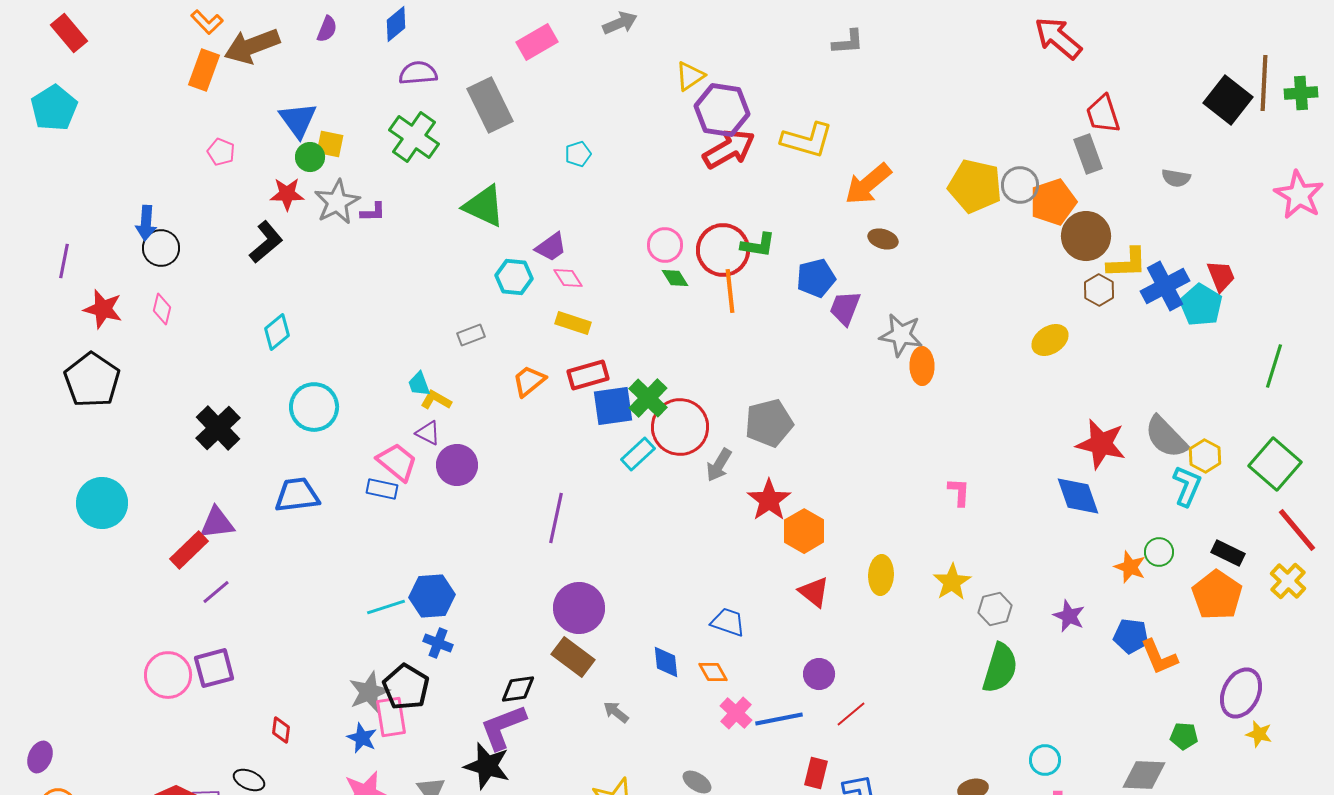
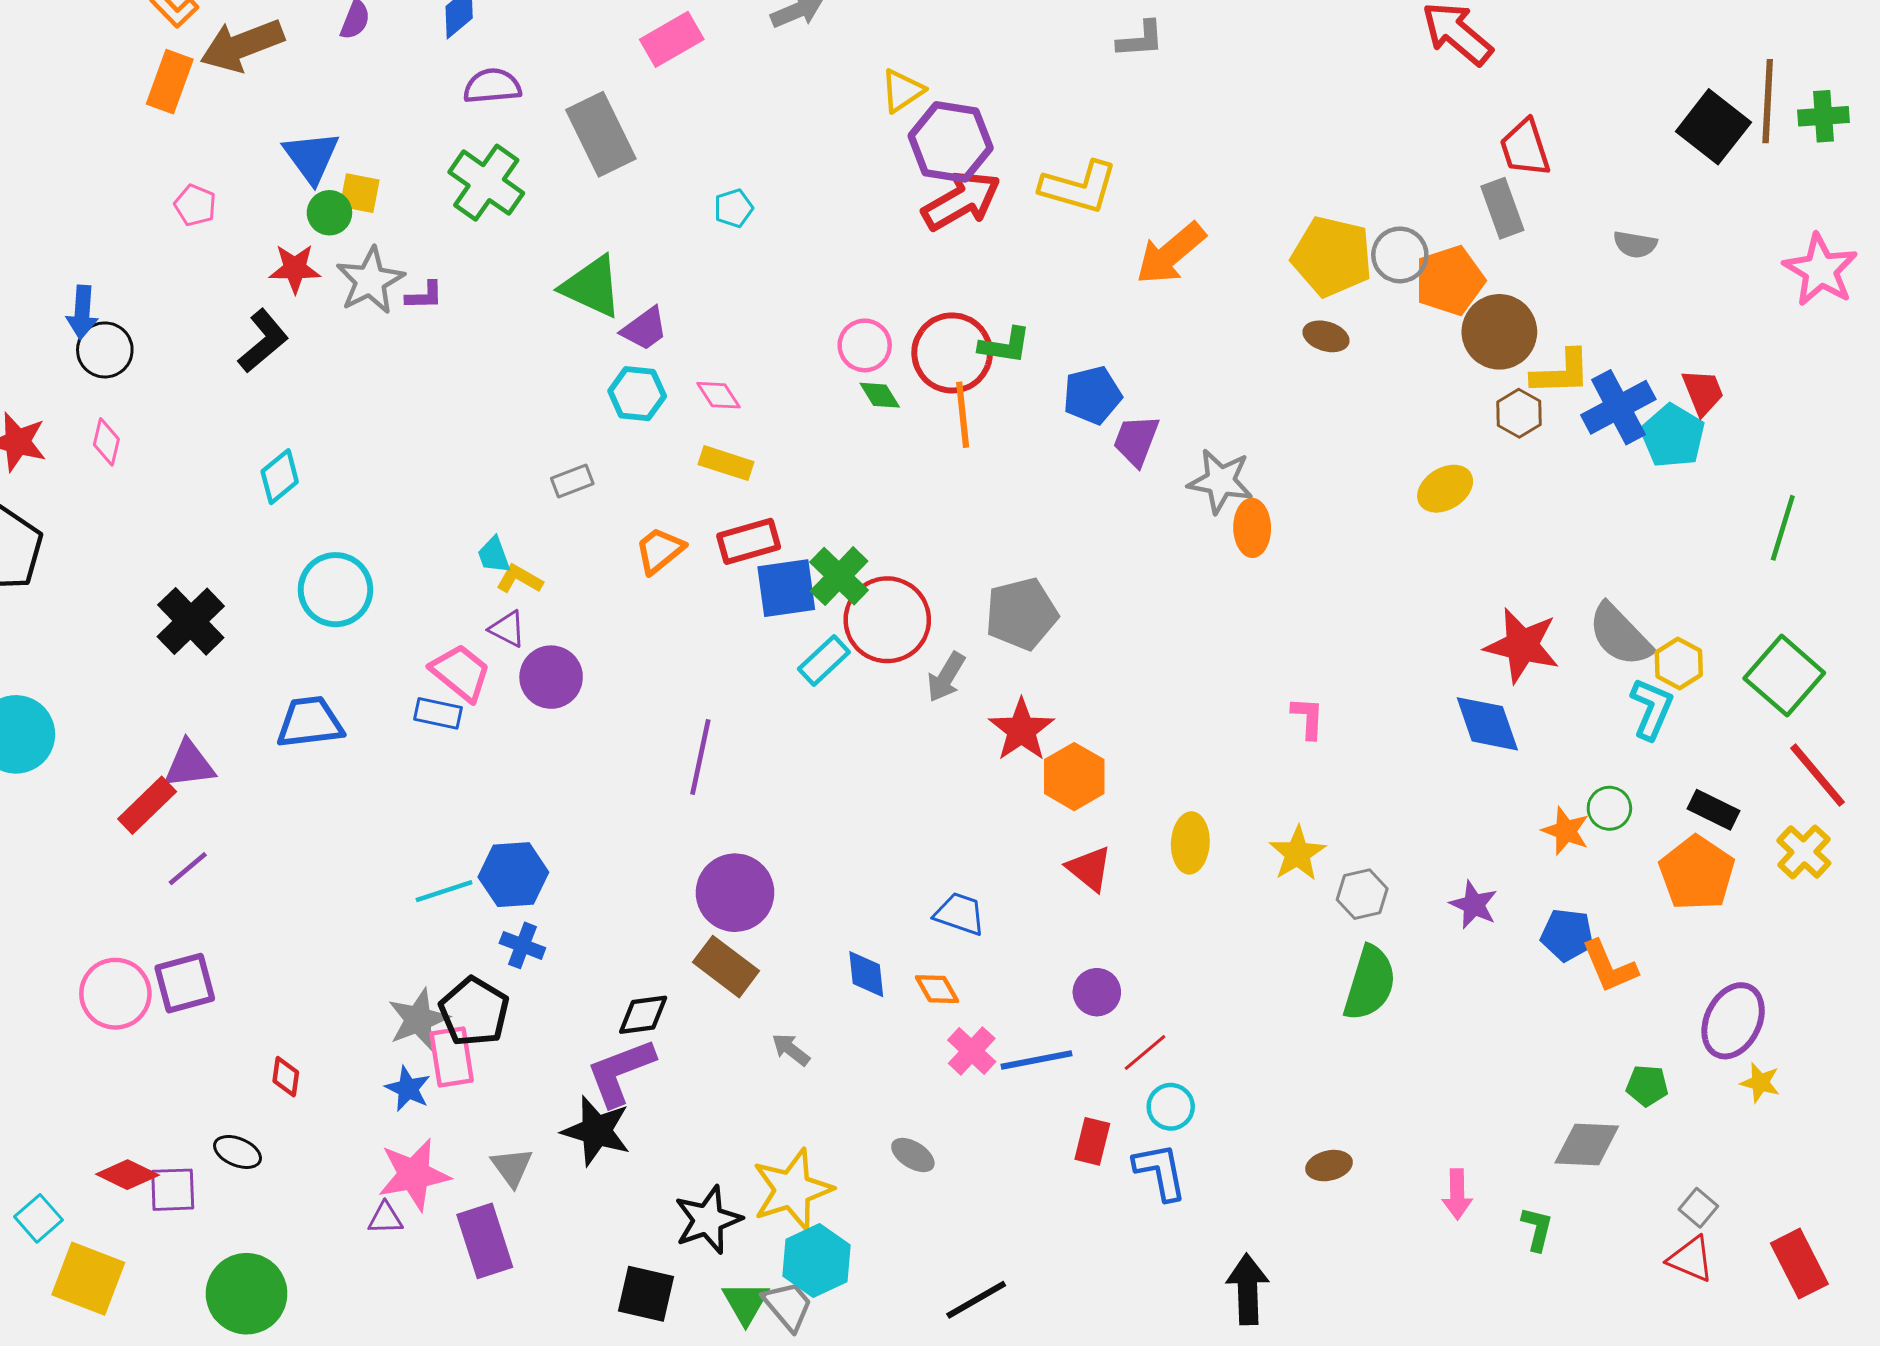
brown ellipse: (883, 239) -> (1326, 336), moved
purple trapezoid: (551, 247) -> (645, 329), moved
cyan circle: (1045, 760) -> (1171, 1107), moved

